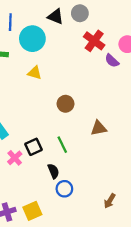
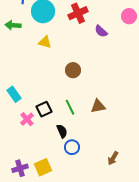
red cross: (94, 41) -> (78, 13), moved, turned 30
purple semicircle: (112, 61) -> (101, 31), moved
brown triangle: (99, 128) -> (98, 106), moved

